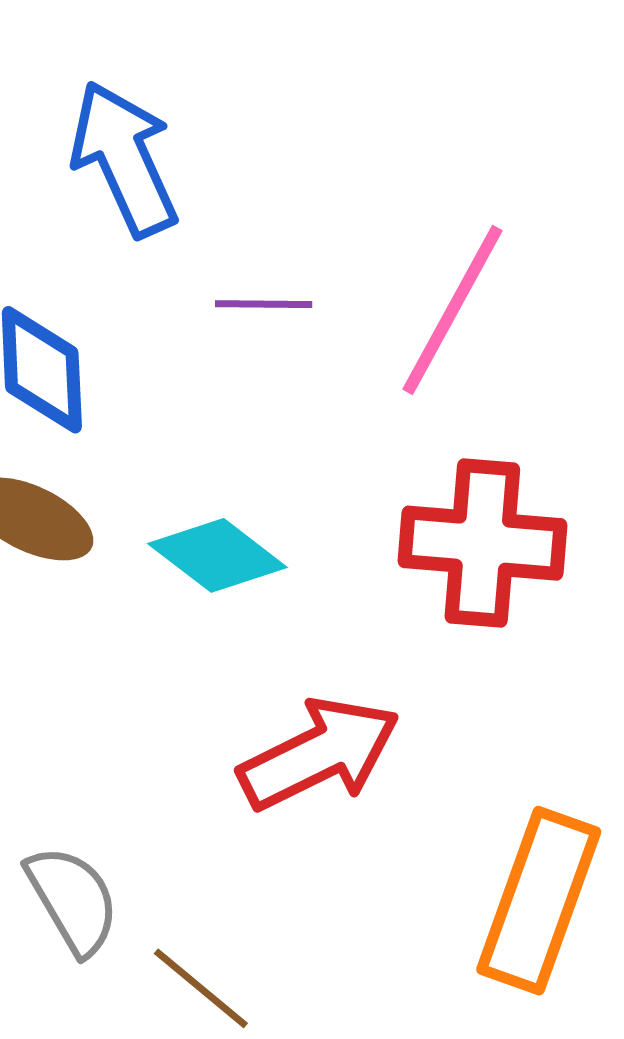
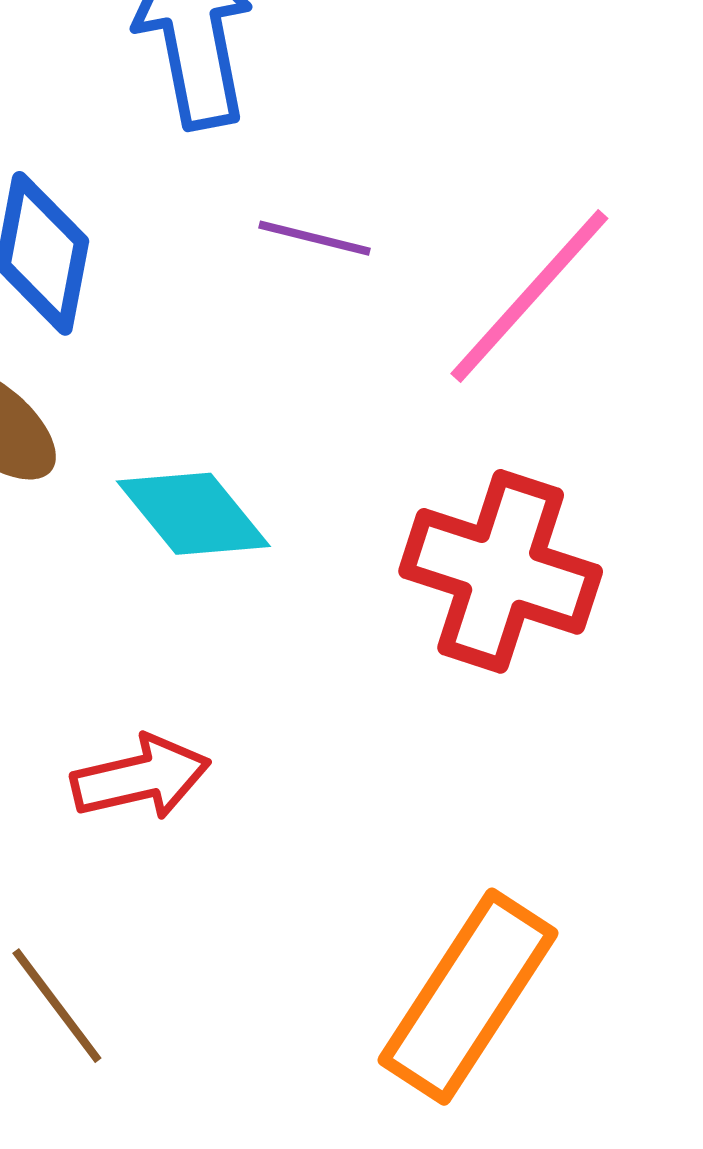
red arrow: (319, 754) -> (141, 778), moved, size x0.7

